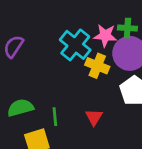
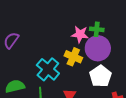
cyan cross: (75, 45) -> (48, 69), moved

